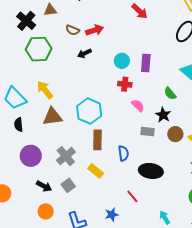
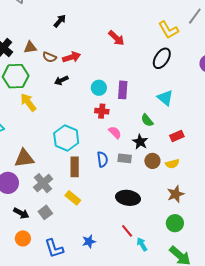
brown triangle: (50, 10) -> (30, 47), moved
yellow arrow: (45, 90) -> (28, 102), moved
brown triangle: (52, 117) -> (24, 158), moved
blue semicircle: (123, 153) -> (102, 159), moved
red line: (132, 196) -> (127, 231), moved

